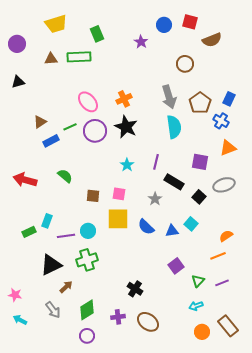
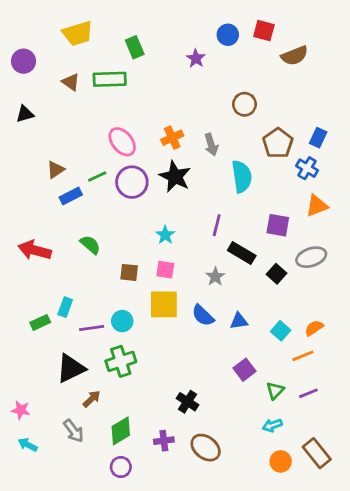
brown triangle: (51, 59) -> (71, 82), turned 40
brown circle: (185, 64) -> (244, 104), moved
gray arrow: (169, 97) -> (211, 145), moved, size x0.7
cyan star: (127, 165) -> (165, 235), moved
cyan square: (191, 224) -> (281, 331), moved

